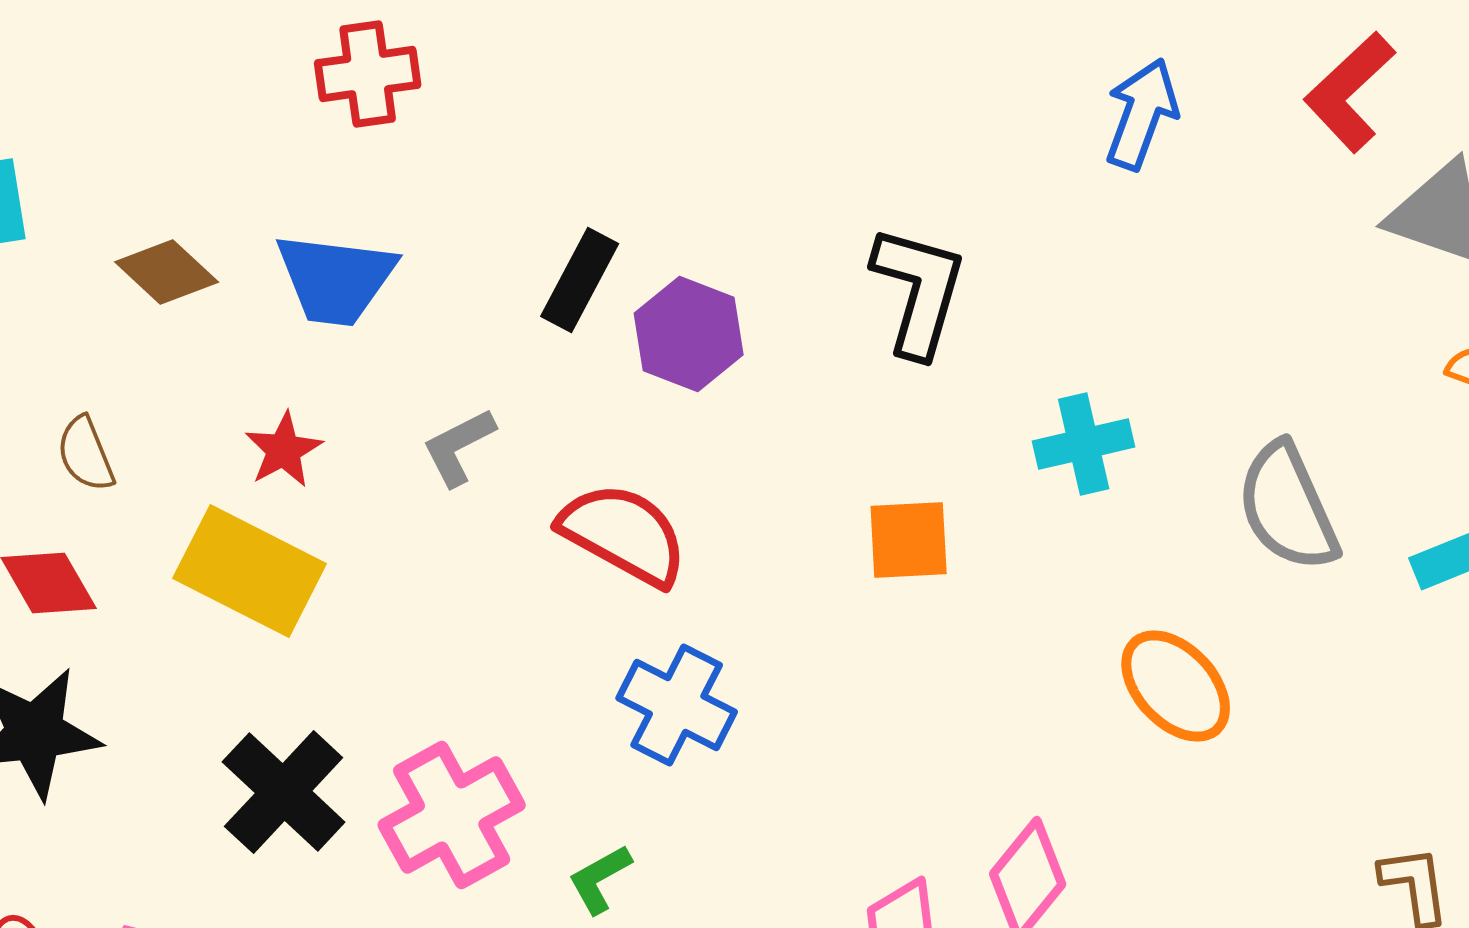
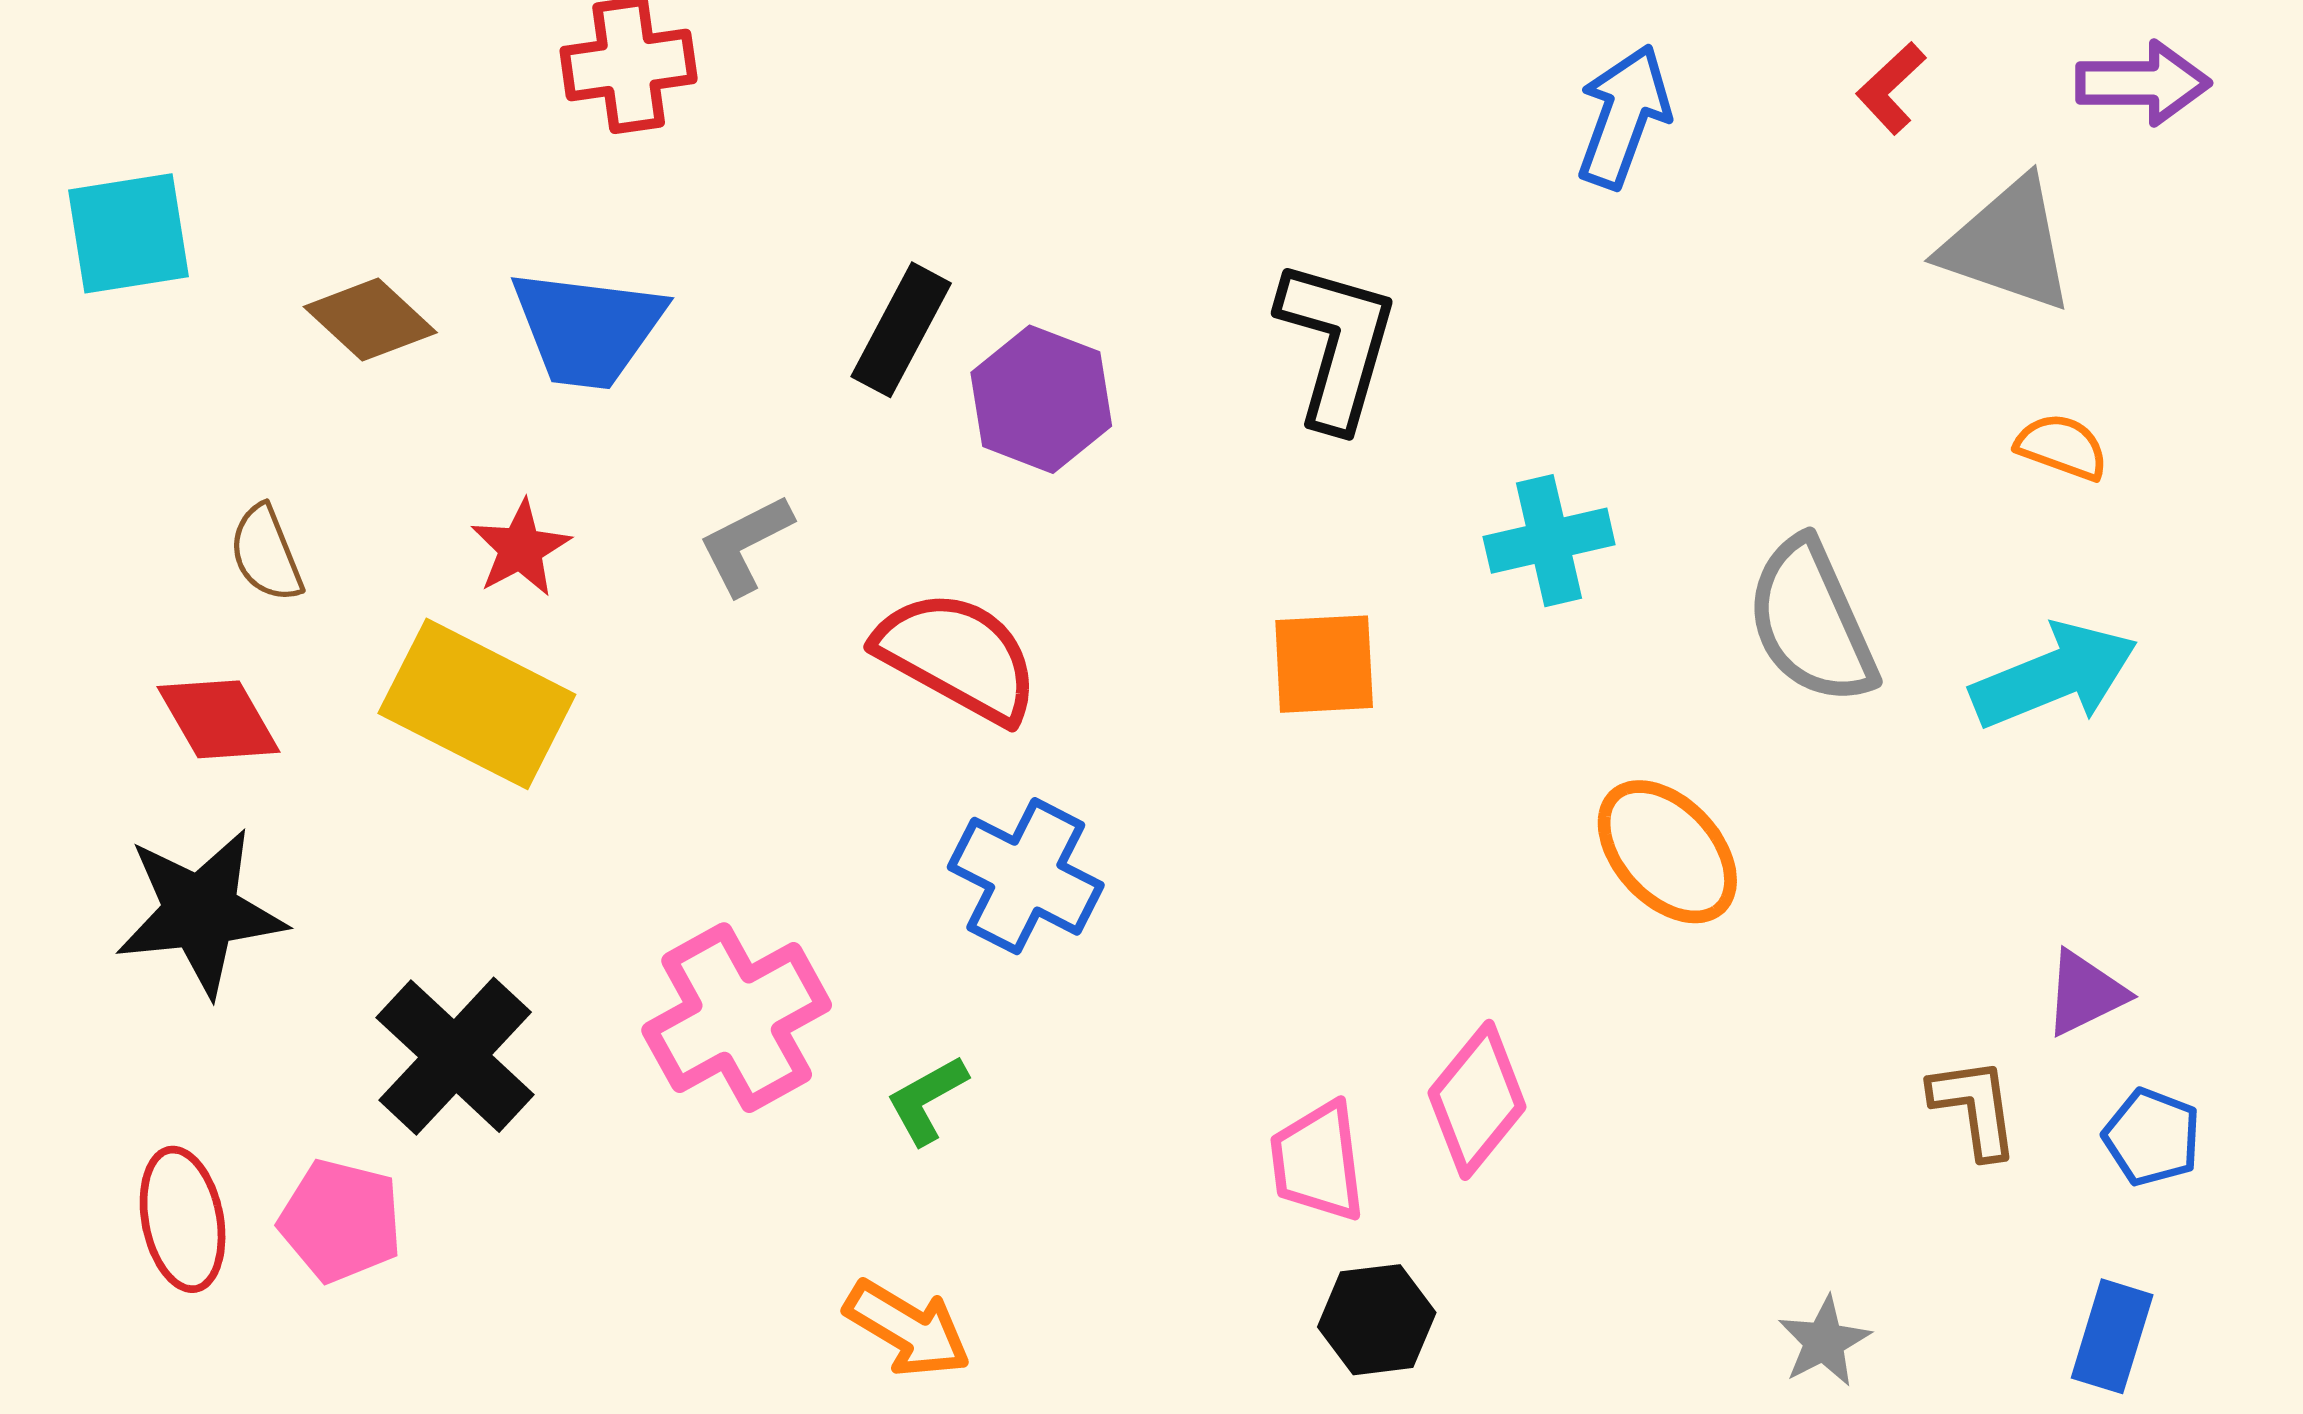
red L-shape: (1350, 92) -> (1891, 88), size x0.6
black cross: (284, 792) -> (455, 1056), moved

